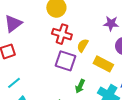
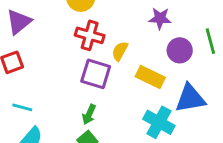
cyan line: (14, 83) -> (22, 107), turned 56
green arrow: (80, 86) -> (89, 114), moved

